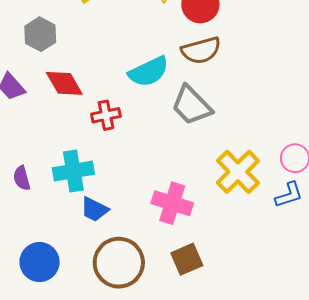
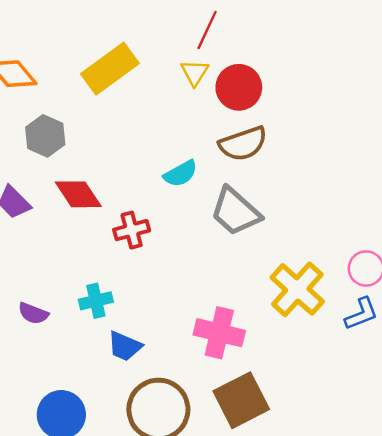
cyan semicircle: (149, 72) -> (181, 174), size x0.7
cyan cross: (73, 171) -> (96, 301), size x0.7
purple semicircle: (22, 178) -> (33, 313), turned -50
brown square: (187, 259) -> (241, 400), size x1.4

